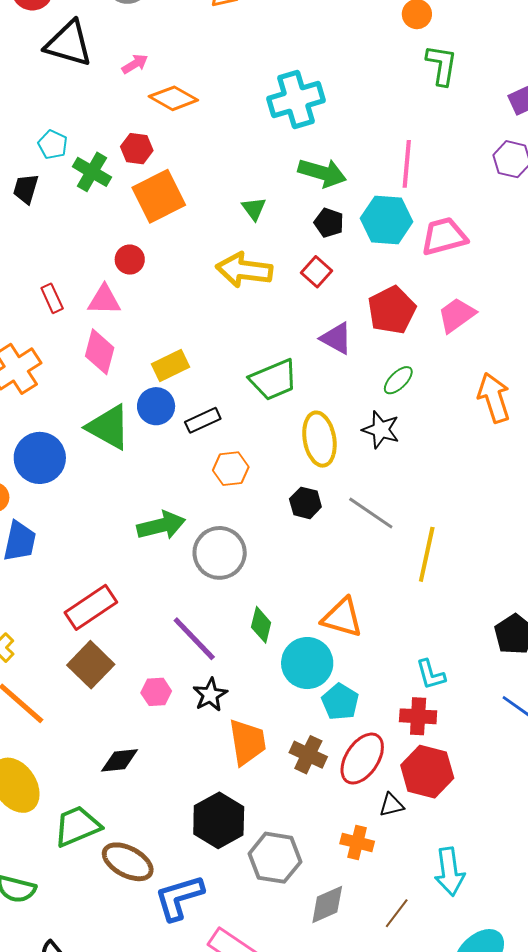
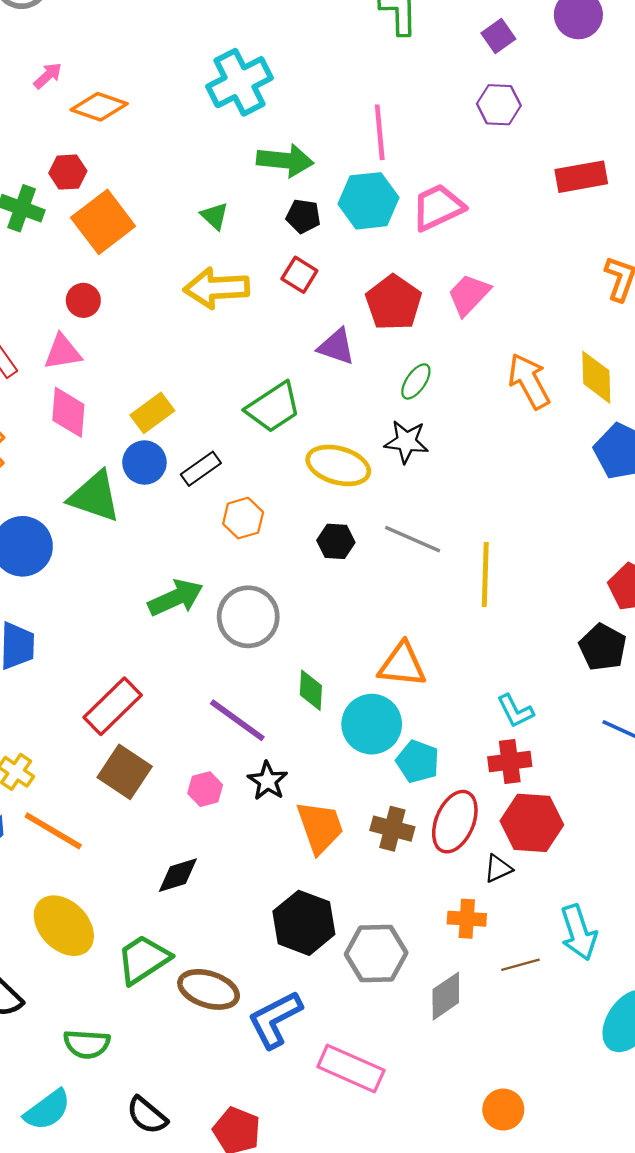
yellow ellipse: (319, 439) -> (338, 465), turned -54
brown line: (397, 913) -> (520, 965), moved, turned 48

